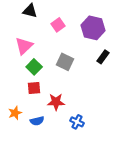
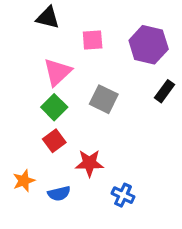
pink square: (58, 25) -> (93, 40), turned 32
pink triangle: (24, 46) -> (57, 72), moved
red square: (34, 88) -> (54, 141), turned -32

